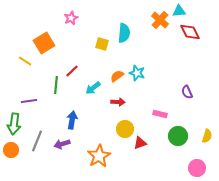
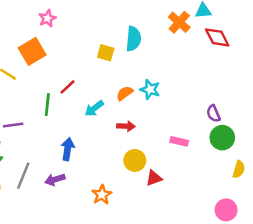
pink star: (71, 18) -> (47, 18), moved
green circle: (178, 136) -> (222, 138), moved
orange star: (99, 156) -> (102, 195), size x0.7

